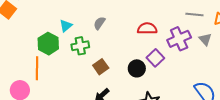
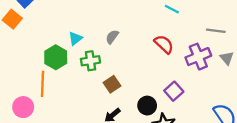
red semicircle: (147, 28) -> (164, 44), turned 42
purple square: (155, 58) -> (174, 91), moved
black circle: (137, 68) -> (147, 106), moved

